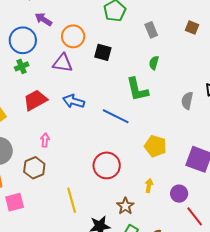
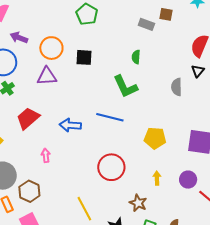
gray rectangle: (151, 30) -> (146, 24), moved, turned -35
blue arrow: (74, 101) -> (70, 125), moved
brown hexagon: (34, 168) -> (29, 191), moved

